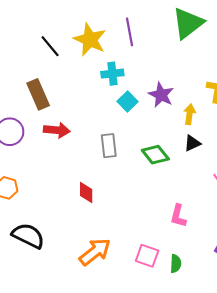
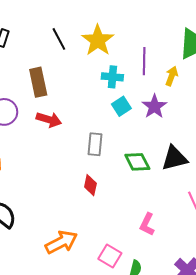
purple line: (130, 32) -> (144, 61), moved
yellow arrow: (190, 114) -> (172, 76), moved
black triangle: (192, 143) -> (175, 158), size x1.6
red diamond: (86, 192) -> (90, 185), moved

